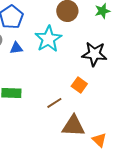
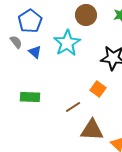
blue triangle: (16, 48) -> (35, 52), turned 48

